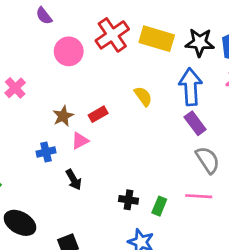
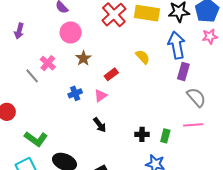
pink circle: (69, 51) -> (71, 32), moved
brown star: (63, 116) -> (83, 58), moved
purple rectangle: (195, 123) -> (183, 72), turned 60
blue cross: (46, 152) -> (75, 93), moved

